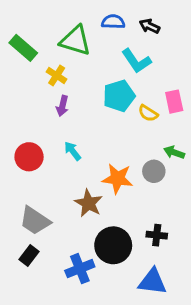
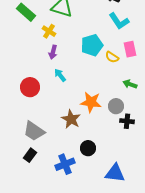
cyan L-shape: (136, 61) -> (119, 21), moved
cyan arrow: (73, 151) -> (60, 75), moved
gray circle: (154, 171) -> (116, 106), moved
black cross: (157, 235) -> (127, 121), moved
black circle: (113, 245) -> (88, 148), size x0.6

